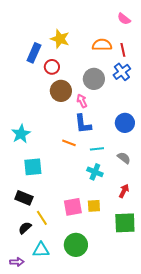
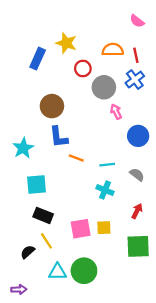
red circle: (52, 67) -> (83, 68), moved
brown circle: (61, 91) -> (52, 106), moved
pink arrow: (82, 101) -> (116, 112), moved
blue L-shape: (83, 124) -> (59, 137), moved
black rectangle: (24, 198) -> (43, 215), moved
cyan triangle: (41, 250) -> (57, 272), moved

